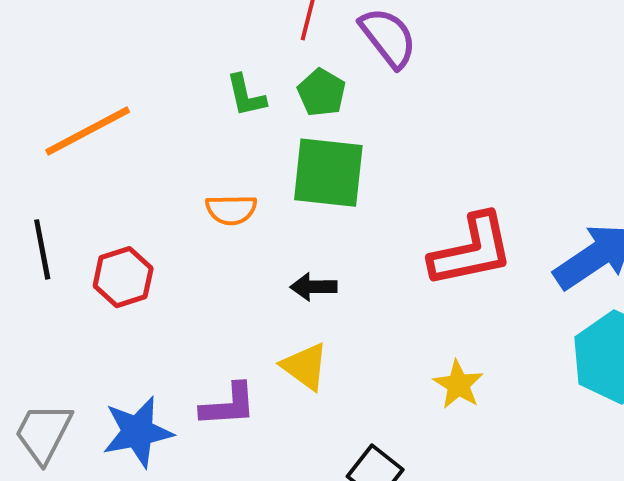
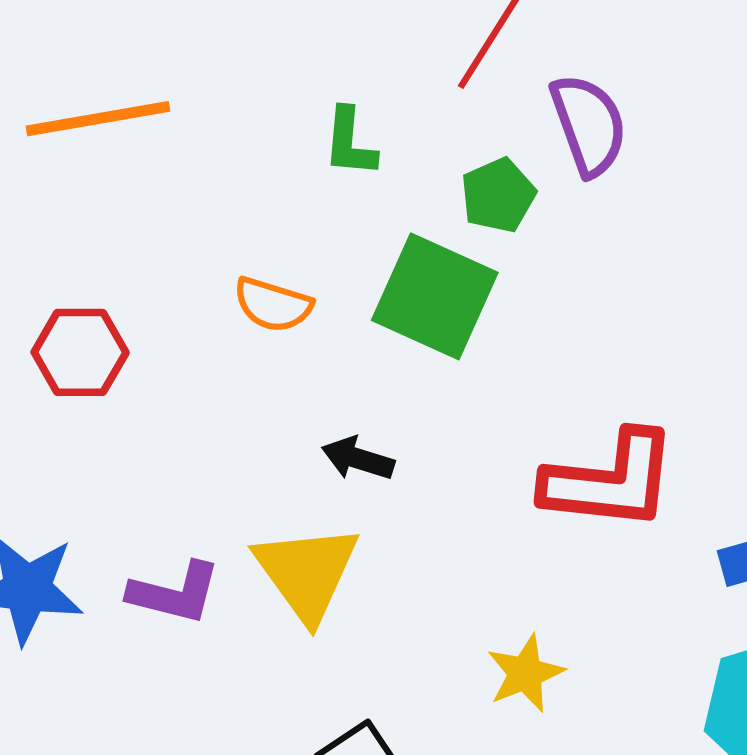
green pentagon: (322, 93) -> (498, 195), moved
yellow triangle: (305, 366) -> (307, 573), size x1.4

